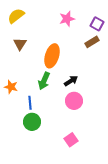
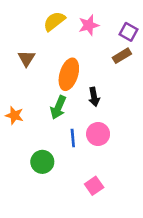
yellow semicircle: (16, 16) -> (54, 21), moved
black arrow: (71, 81) -> (94, 97), moved, turned 112
blue line: (30, 103) -> (73, 138), moved

